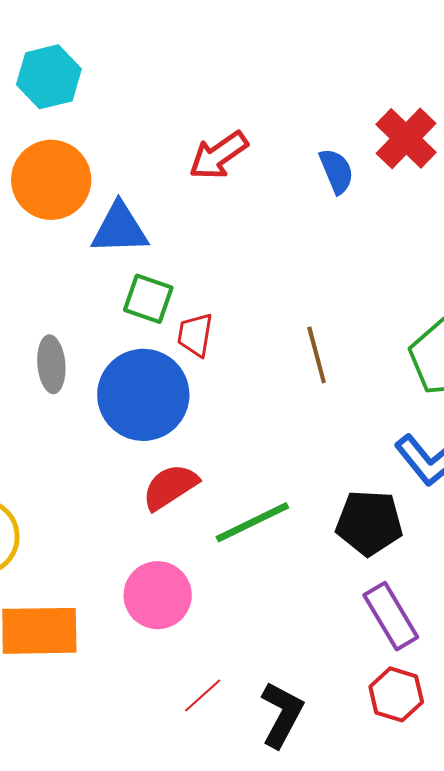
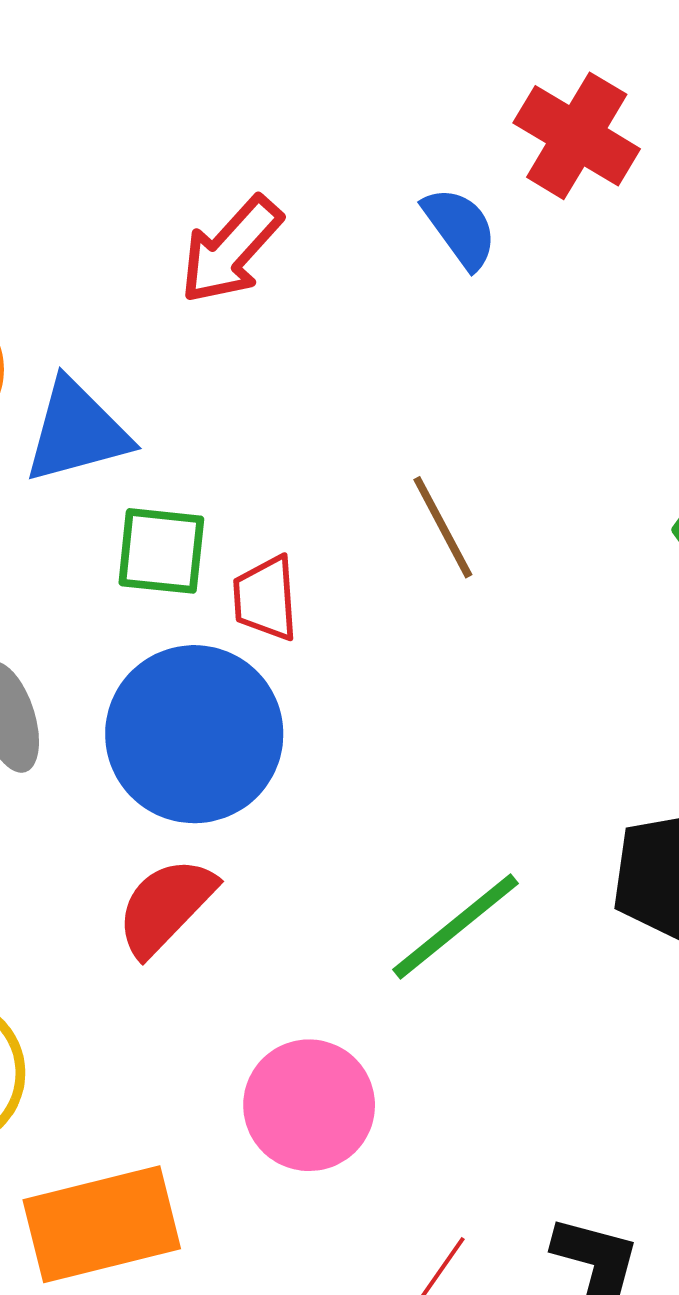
brown line: (317, 355) -> (443, 527), moved
red semicircle: (170, 487) -> (166, 906), moved

